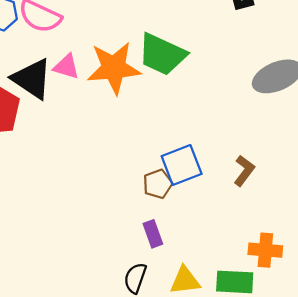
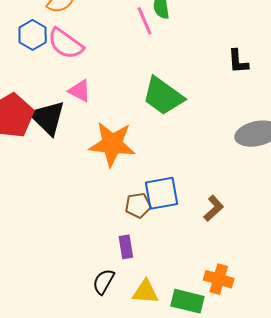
orange star: (114, 68) -> (112, 144), moved
black triangle: (32, 79) -> (48, 118), moved

